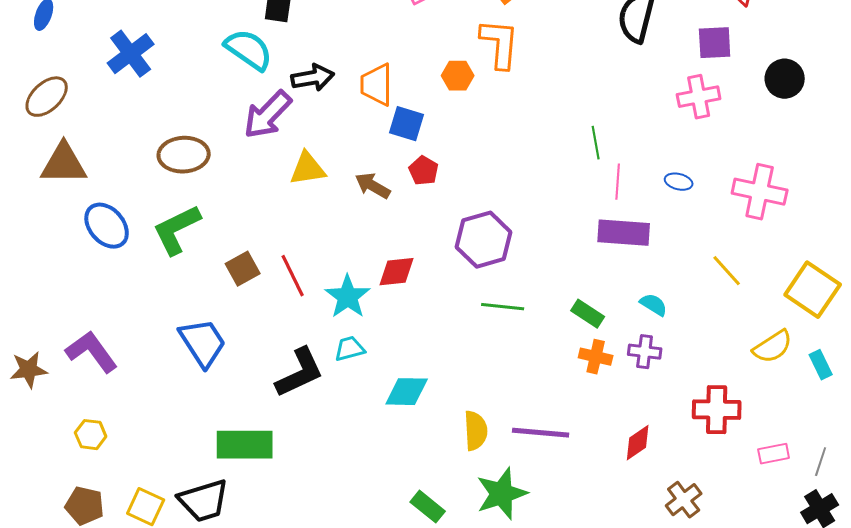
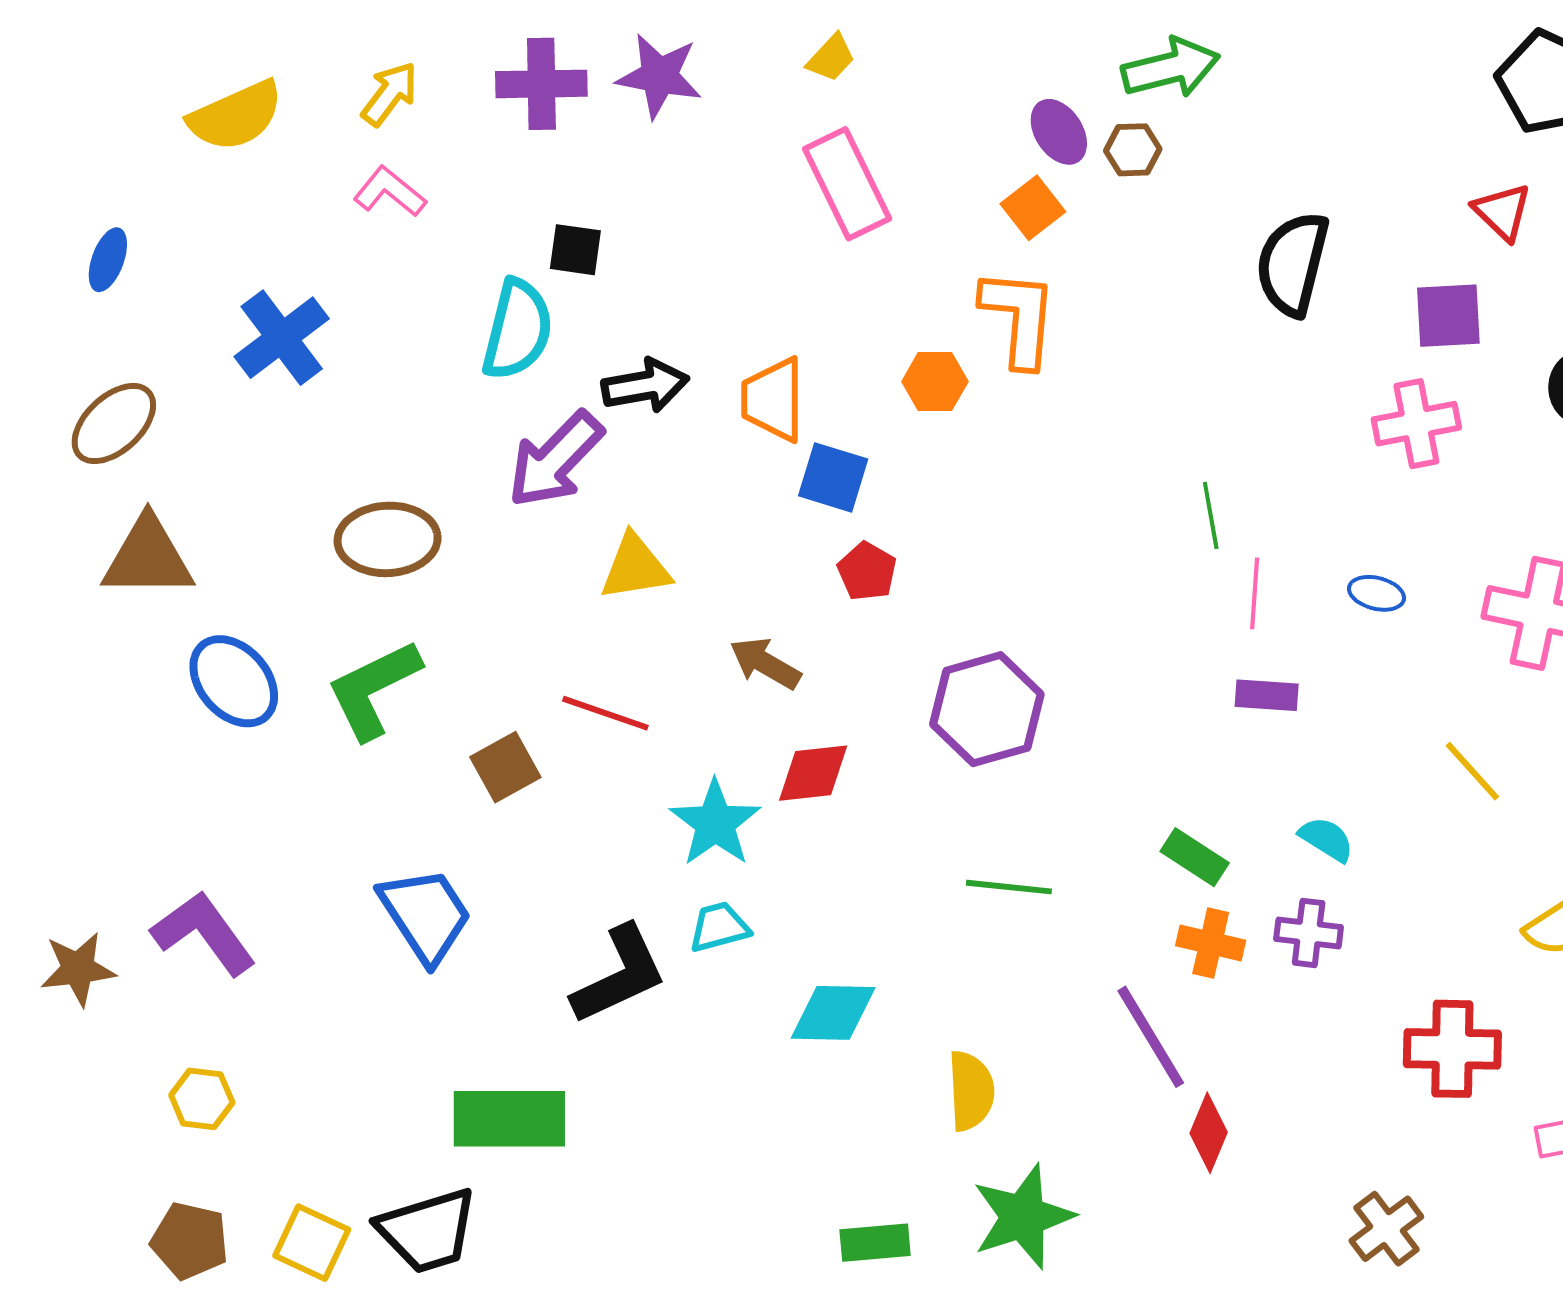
cyan semicircle: (249, 50) -> (517, 330), turned 69
brown arrow: (373, 186) -> (765, 663), moved
purple rectangle: (624, 233) -> (1267, 695), size x0.6
red line: (293, 276) -> (605, 713), moved, turned -45
green line: (503, 307) -> (1009, 887), moved
purple line: (541, 433) -> (1151, 1037), moved, turned 54
red diamond: (638, 443) -> (1209, 1133), moved, turned -33
green rectangle: (428, 507) -> (875, 1243), turned -44

